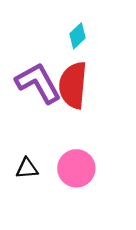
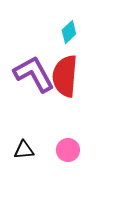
pink circle: (76, 168) -> (68, 150), size x0.7

